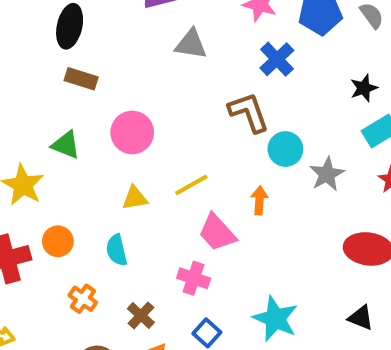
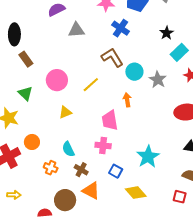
brown rectangle: (81, 79) -> (26, 59), turned 49
green triangle: (66, 145) -> (25, 93), turned 35
yellow line: (191, 185) -> (91, 85), moved
pink trapezoid: (217, 233) -> (110, 120), turned 45
cyan semicircle: (117, 250) -> (68, 149), moved
cyan star: (275, 319) -> (148, 157), turned 30

